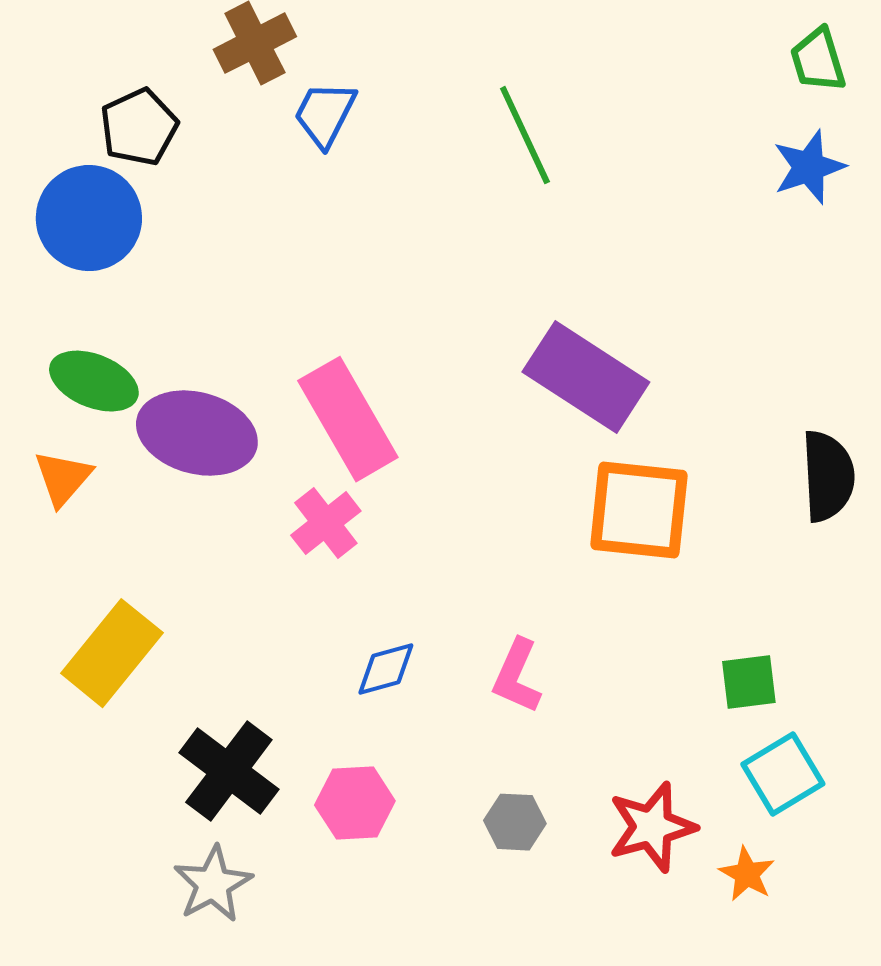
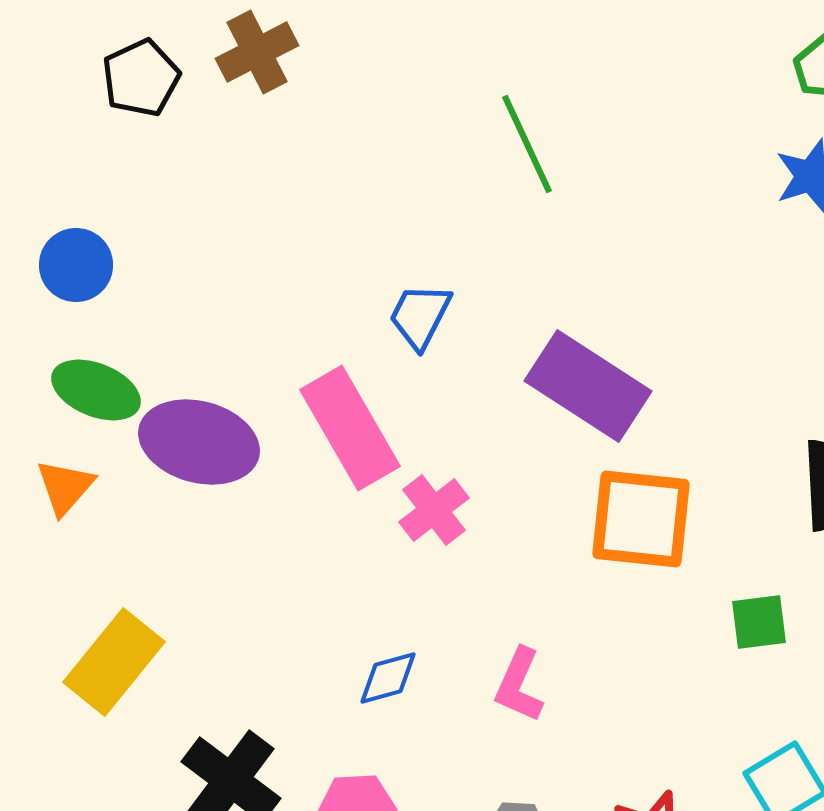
blue trapezoid: (325, 114) -> (420, 316), moved
black pentagon: (139, 127) -> (141, 78), moved
blue circle: (89, 218) -> (76, 265), moved, size x0.7
pink cross: (326, 523) -> (434, 510), moved
green square: (749, 682) -> (759, 622), moved

